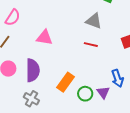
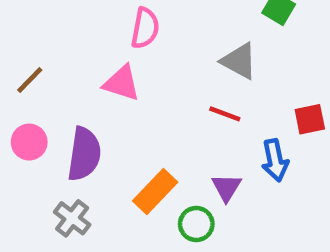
pink semicircle: (13, 18) -> (145, 28), moved, turned -30
blue arrow: (117, 78) -> (275, 160), moved
purple triangle: (103, 92) -> (226, 187), moved

